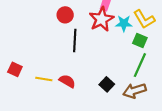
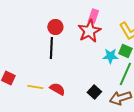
cyan star: (124, 23) -> (110, 56), moved
black line: (75, 41) -> (51, 48), moved

